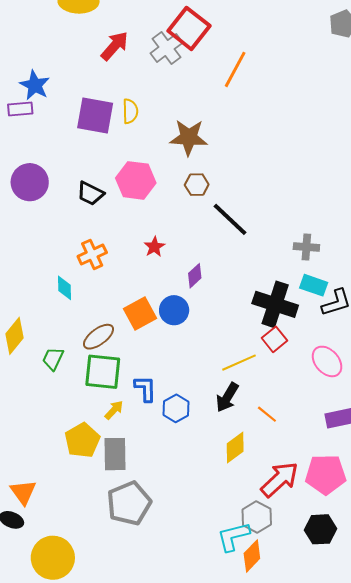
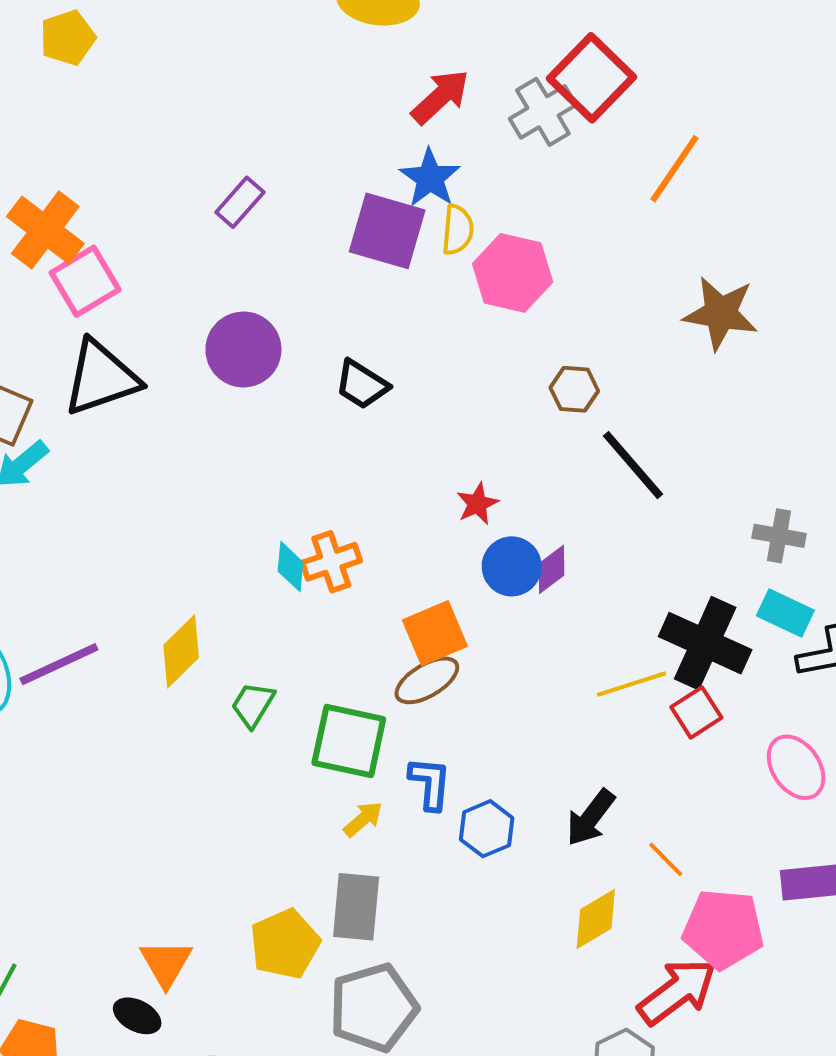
blue star: (35, 85) -> (430, 178), moved
purple rectangle: (20, 109) -> (240, 202), turned -50
brown star: (189, 137) -> (721, 313), moved
pink hexagon: (136, 180) -> (513, 273), moved
orange cross: (92, 254) -> (331, 562), moved
blue circle: (174, 310) -> (512, 566), moved
brown ellipse: (98, 337) -> (427, 680), moved
yellow line: (239, 363) -> (632, 684), moved
yellow pentagon: (82, 440) -> (285, 944), moved
pink pentagon: (326, 474) -> (723, 929), moved

